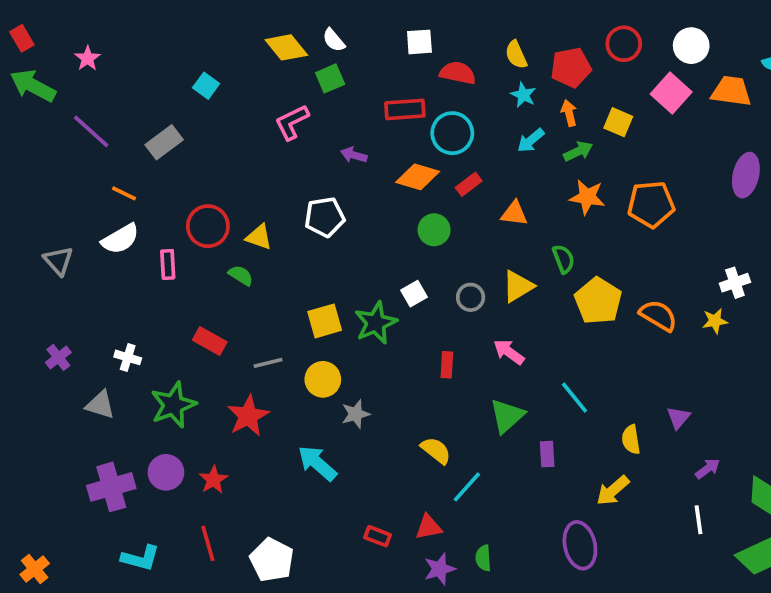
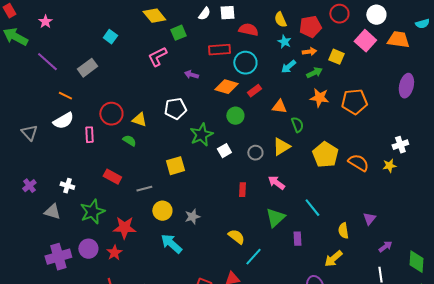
white semicircle: (334, 40) -> (204, 14), moved, turned -104
orange arrow: (569, 113) -> (309, 52), turned 96
green semicircle: (564, 259) -> (297, 125), moved
green star: (376, 323) -> (201, 135), moved
yellow circle: (323, 379) -> (162, 211), moved
red star: (248, 416) -> (124, 228), moved, turned 30

